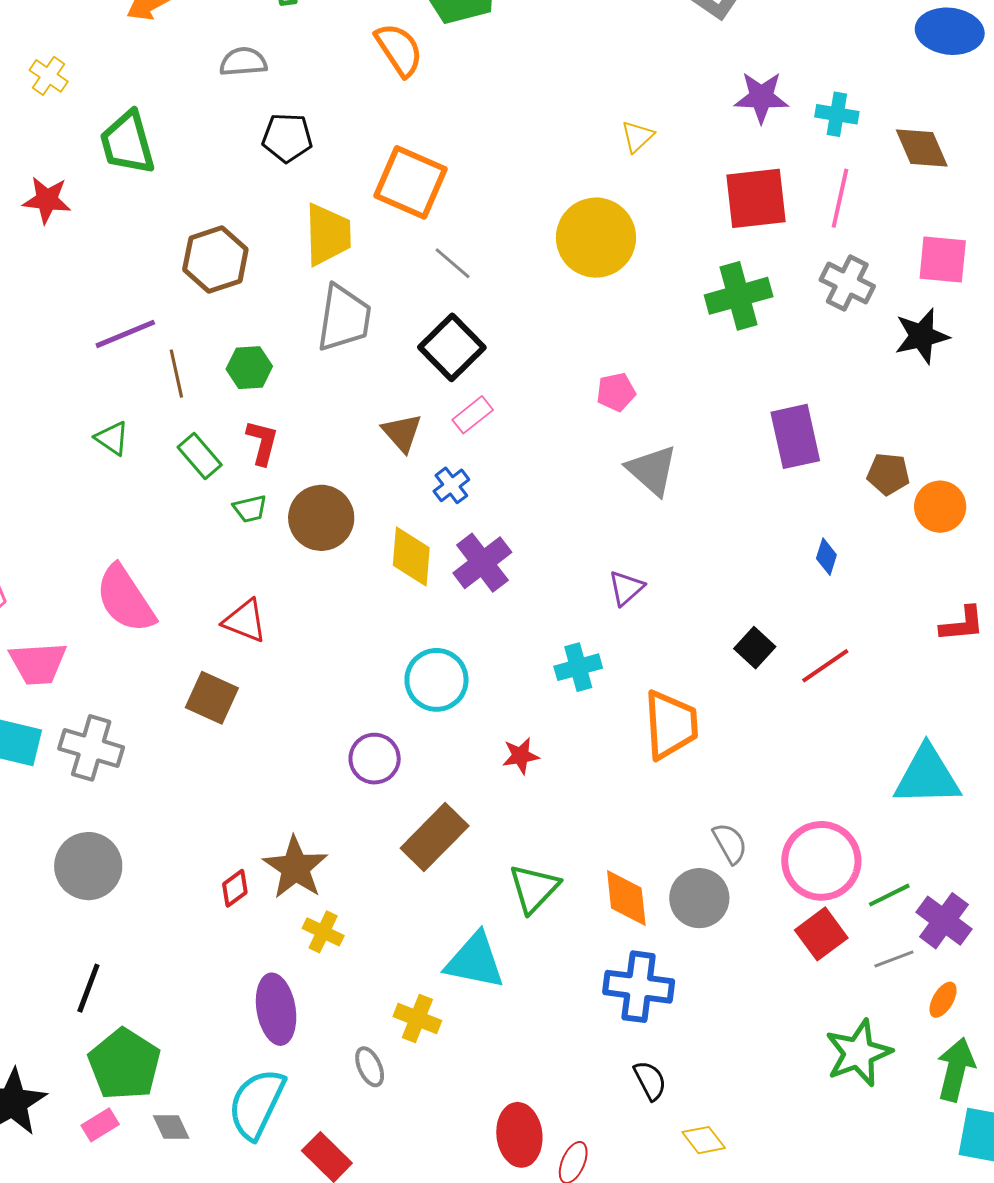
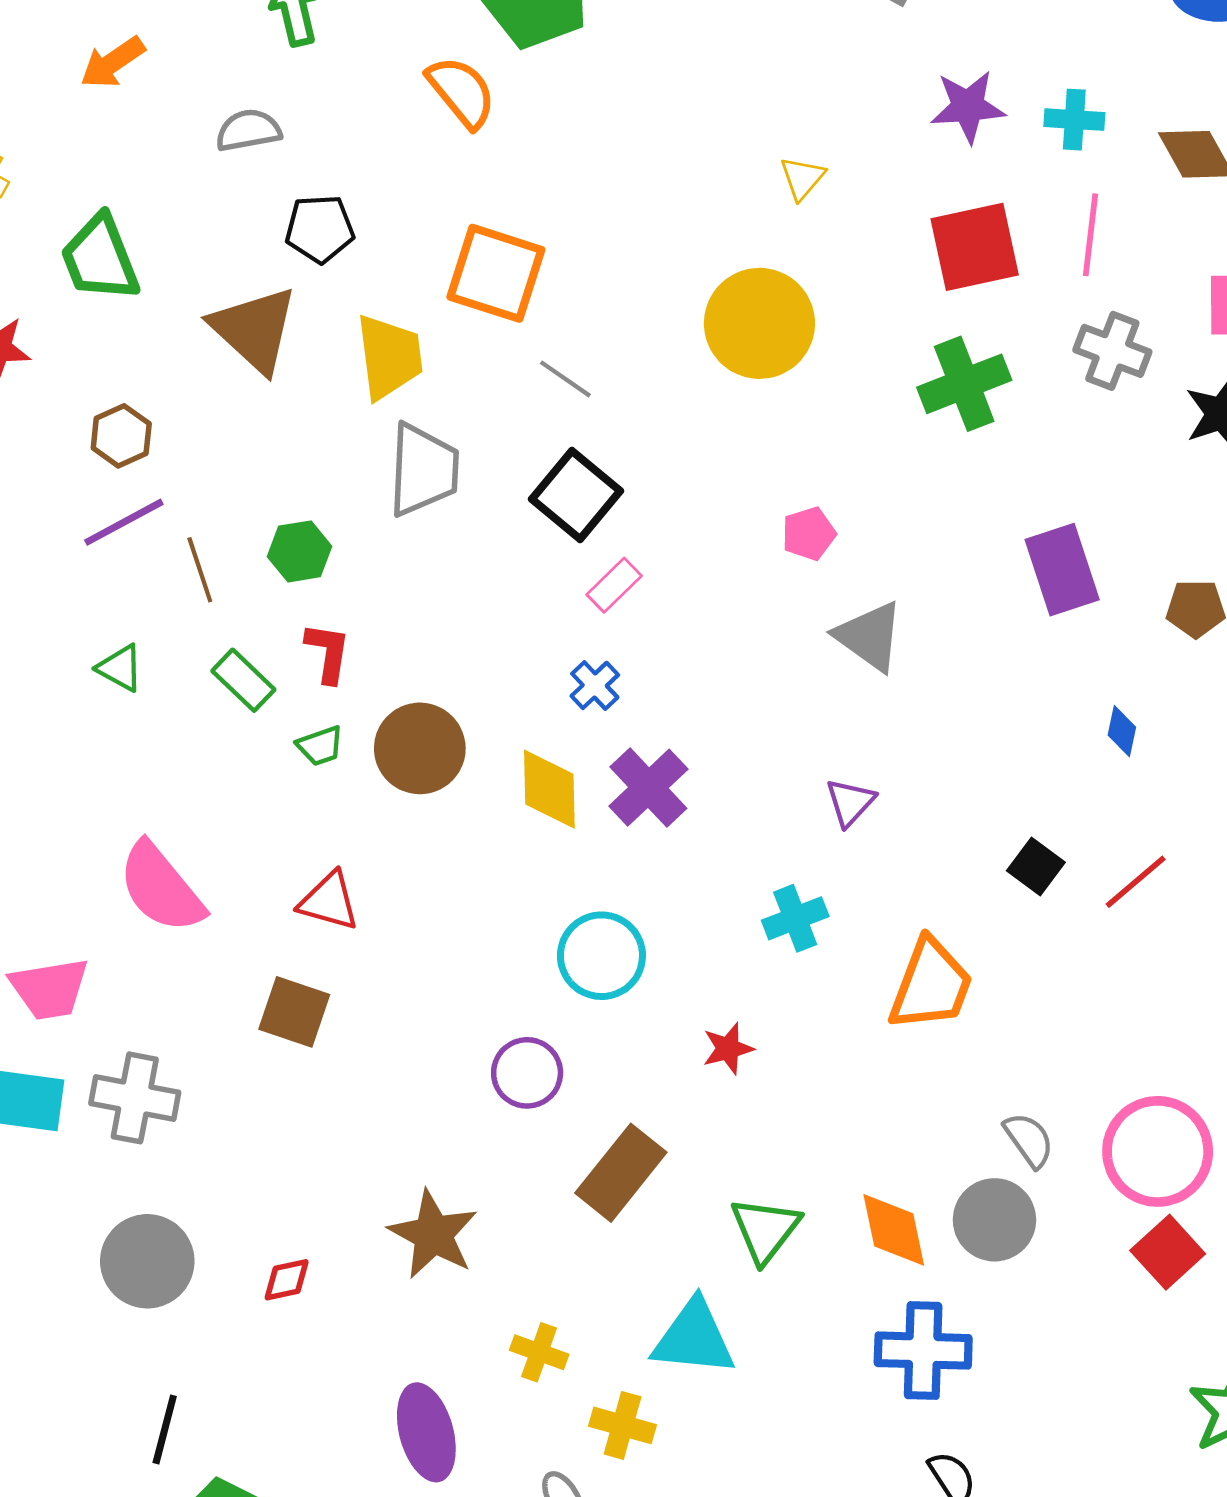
brown hexagon: (215, 260) -> (121, 436), moved, size x0.7
brown triangle: (402, 433) -> (254, 329), moved, size x1.6
orange trapezoid: (671, 725) -> (931, 985), turned 30
red diamond: (235, 888) -> (287, 1280), moved, turned 30
yellow cross: (323, 932) -> (539, 1352), moved

